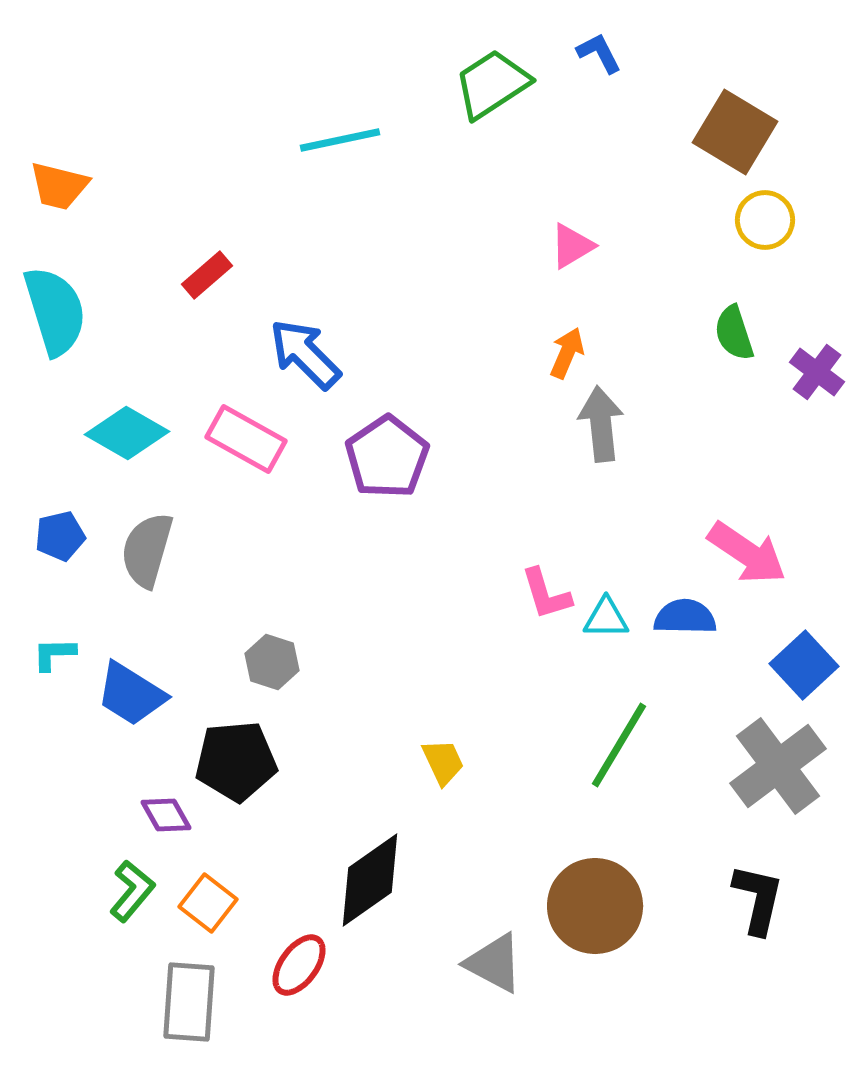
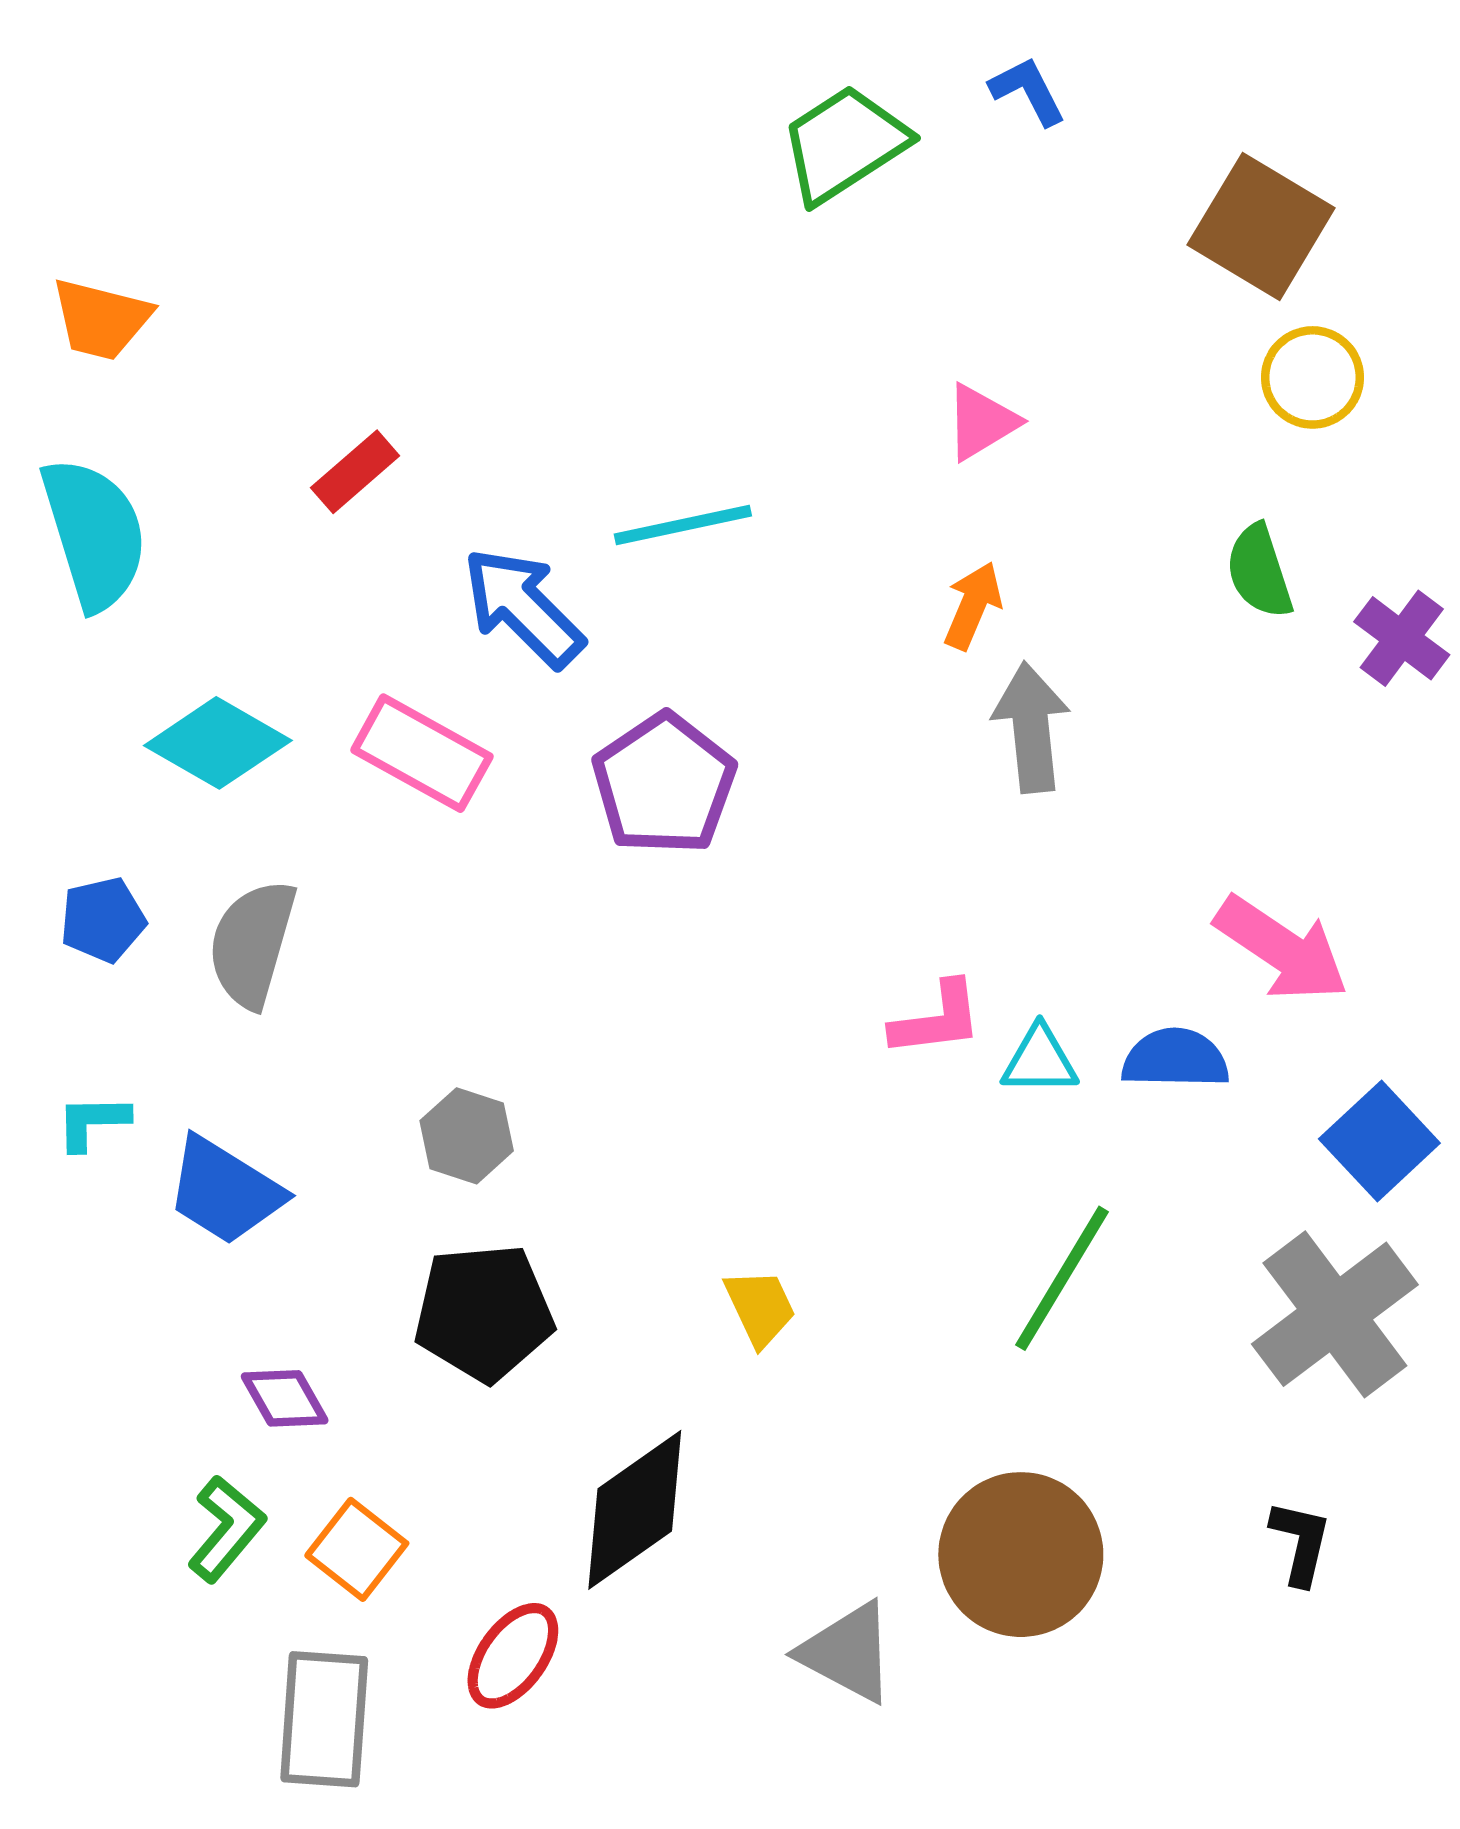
cyan line: (340, 140) -> (683, 525), moved
pink L-shape: (546, 594) -> (937, 1019), turned -80
black pentagon: (236, 761) -> (484, 1313), moved
black L-shape: (758, 899) -> (1301, 1543), size x0.7

